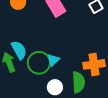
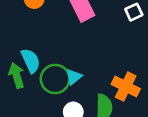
orange cross: (94, 64) -> (126, 86), turned 30

